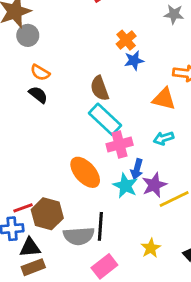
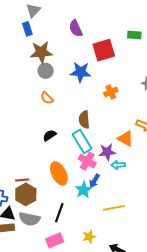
blue star: (134, 60) -> (81, 72), moved, size x1.5
black semicircle: (38, 95) -> (49, 135), moved, turned -88
pink cross: (120, 144) -> (87, 161), turned 30
purple star: (154, 185) -> (107, 152), moved
red line: (23, 208) -> (22, 180), moved
gray semicircle: (79, 236) -> (30, 219), moved

